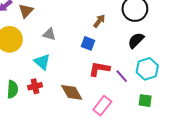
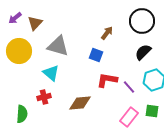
gray triangle: (49, 34) -> (58, 46), size x1.6
green semicircle: (13, 89) -> (22, 114), moved
brown diamond: (72, 92) -> (80, 103), turned -65
pink rectangle: (102, 106) -> (129, 117), moved

